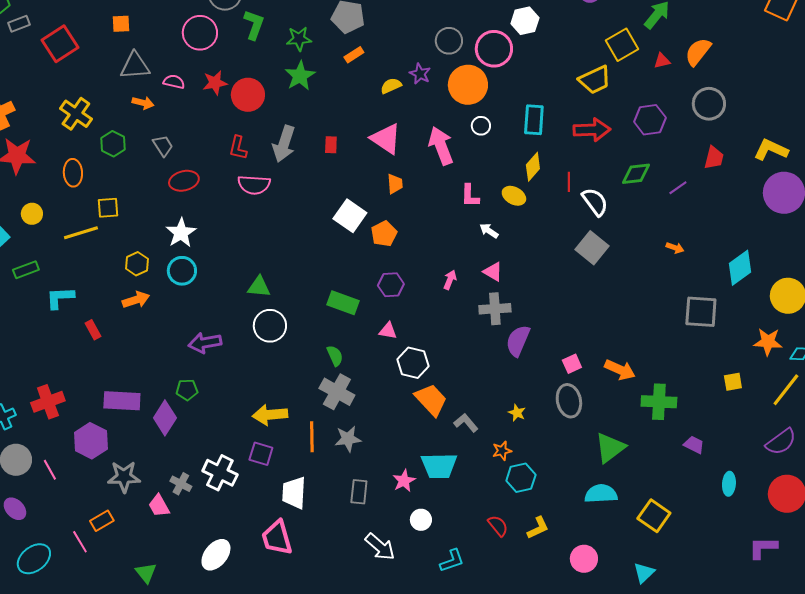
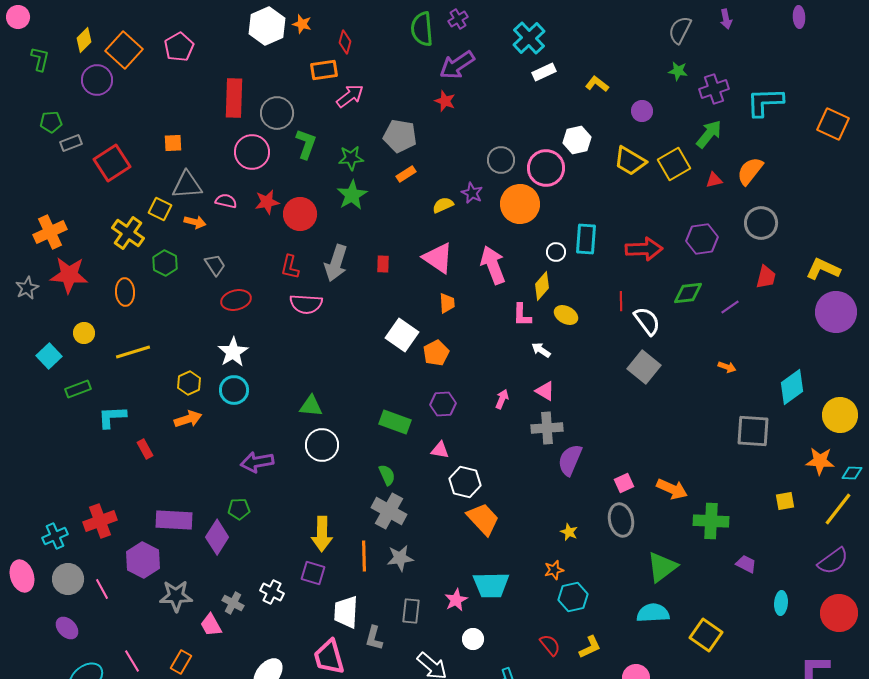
yellow trapezoid: (595, 80) -> (630, 161), moved, turned 56
white circle: (481, 126) -> (556, 252), moved
yellow diamond: (533, 167) -> (542, 286), moved
yellow square: (108, 208) -> (160, 209), moved, turned 30
yellow arrow: (270, 415) -> (322, 534), turned -84
gray L-shape: (466, 423) -> (374, 638), moved, turned -125
white cross: (220, 473) -> (272, 592), size x0.7
orange rectangle: (102, 521) -> (181, 662), moved, turned -30

